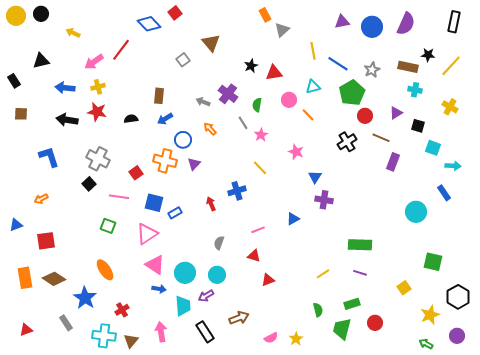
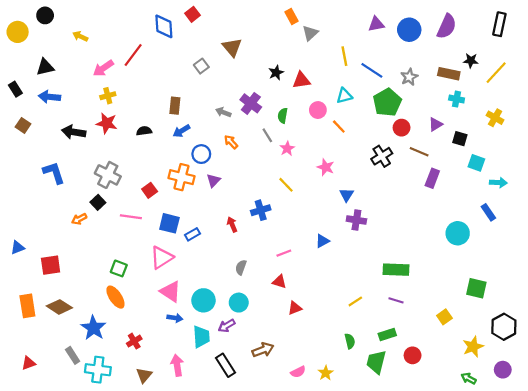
yellow circle: (16, 16) -> (18, 32), moved
blue diamond: (149, 24) -> (164, 26), turned 40
blue arrow: (65, 88) -> (49, 97), moved
brown square: (21, 114) -> (23, 125), turned 32
orange arrow: (41, 199) -> (79, 219), moved
green square: (108, 226) -> (119, 268), moved
cyan cross: (104, 336) -> (98, 370), moved

